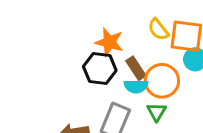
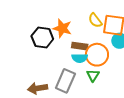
brown rectangle: (136, 68) -> (80, 46), turned -49
black hexagon: (100, 69) -> (42, 37), moved

